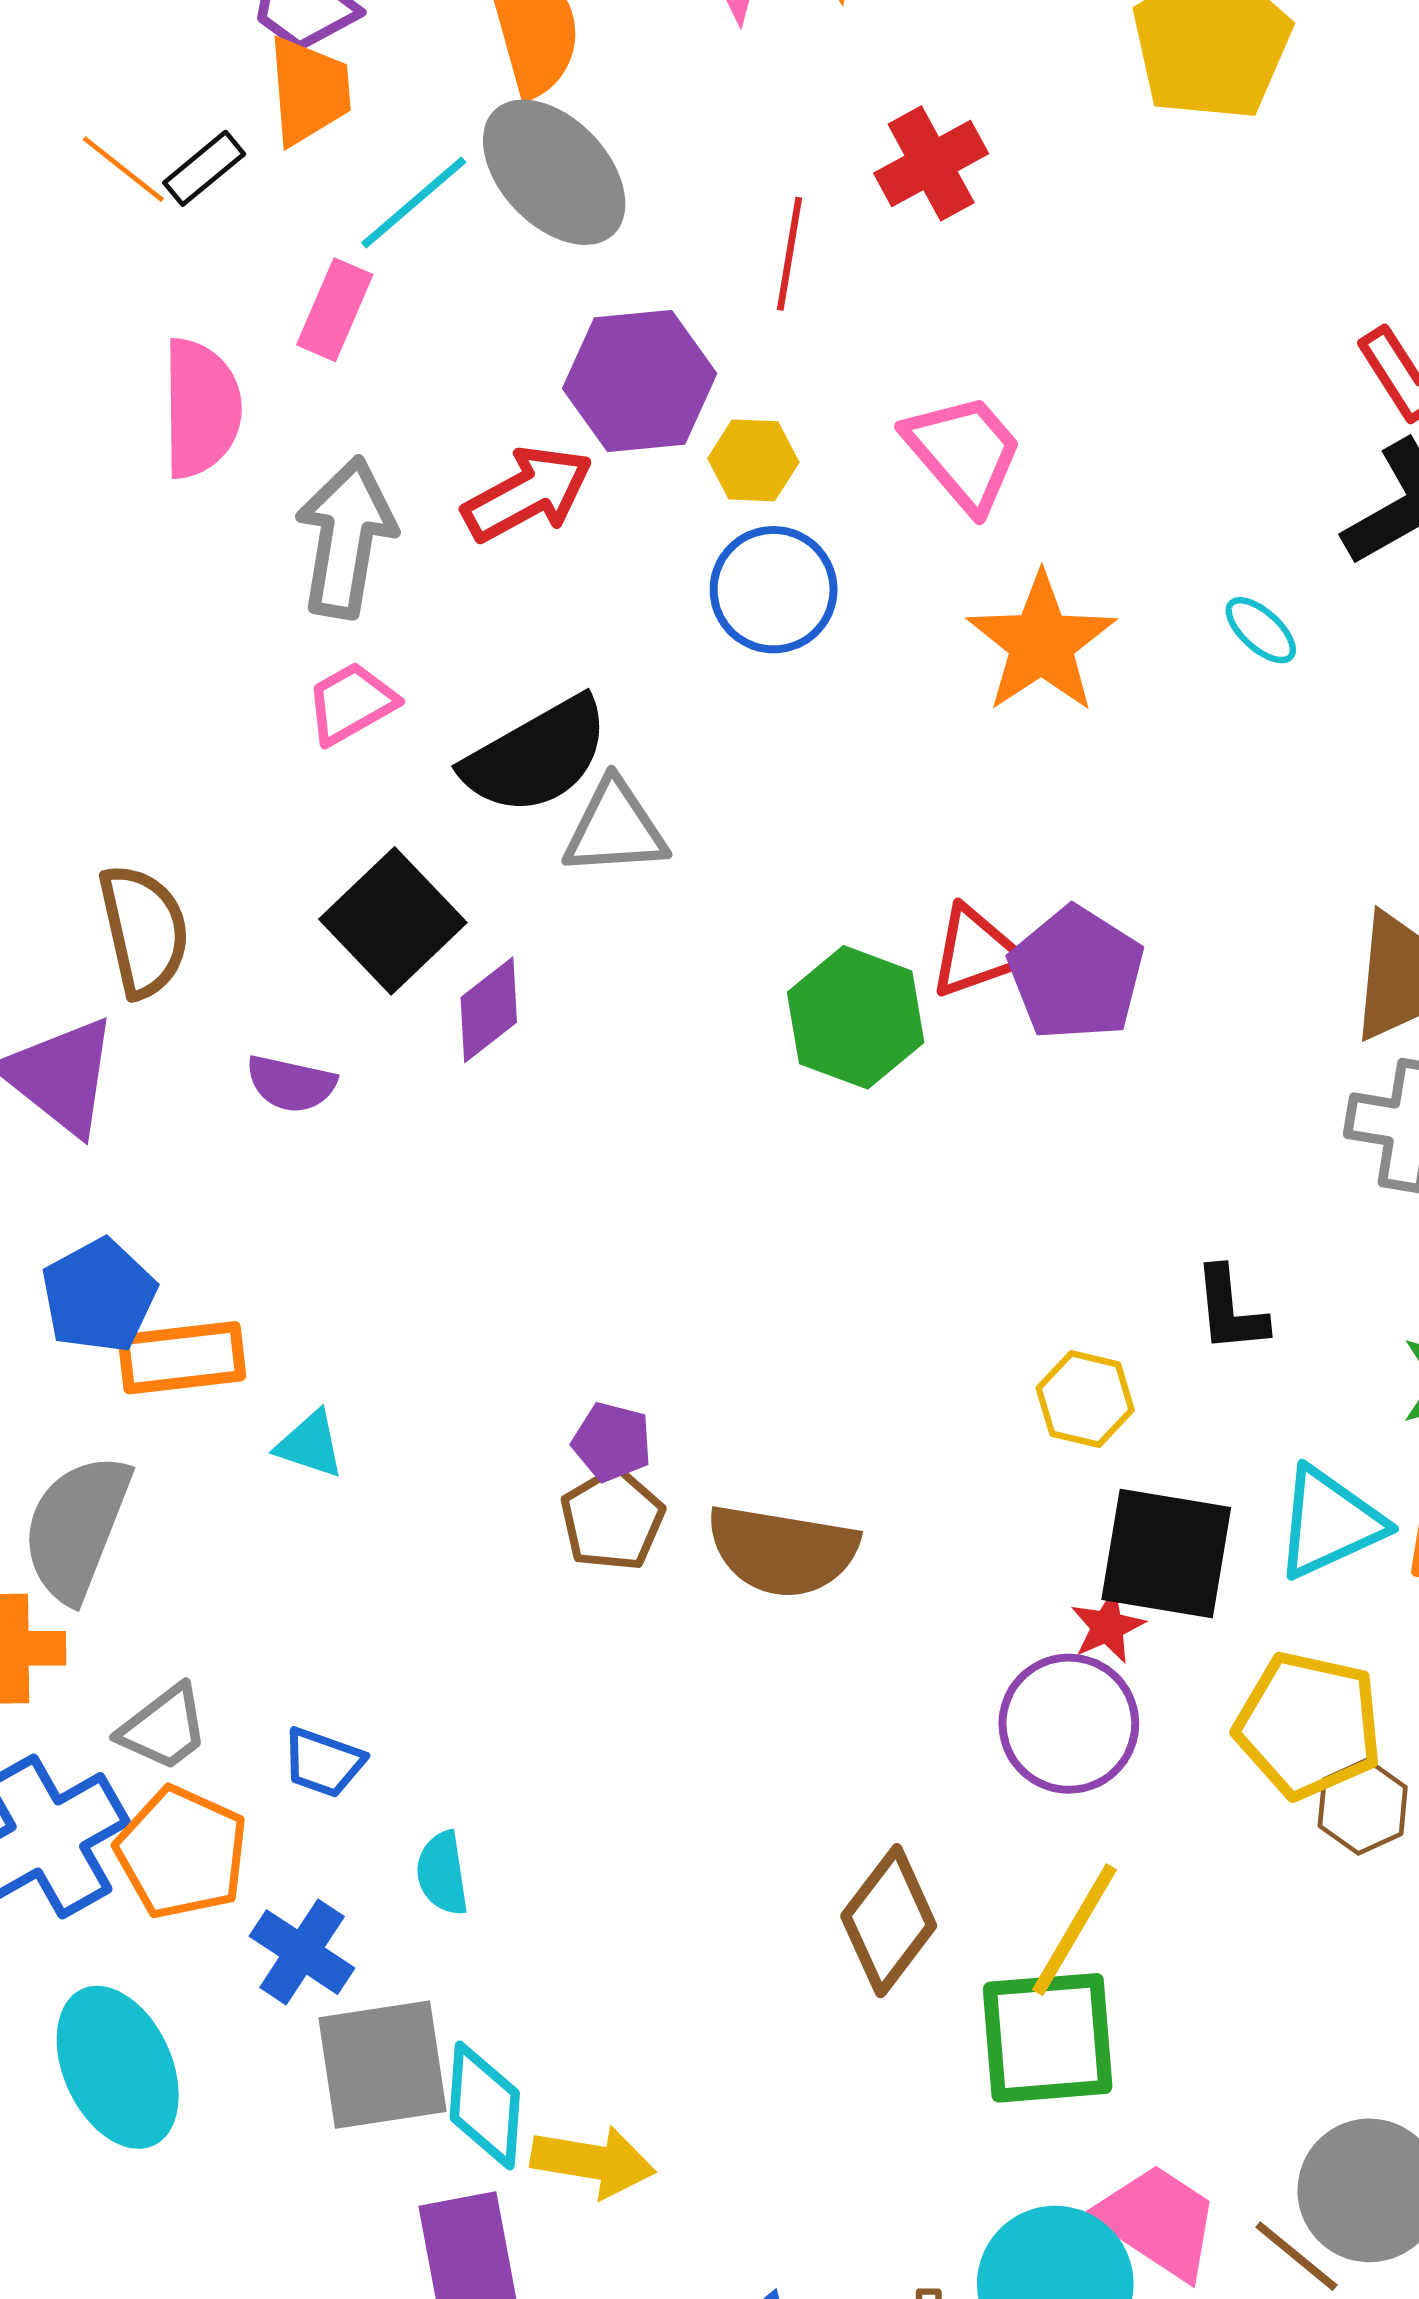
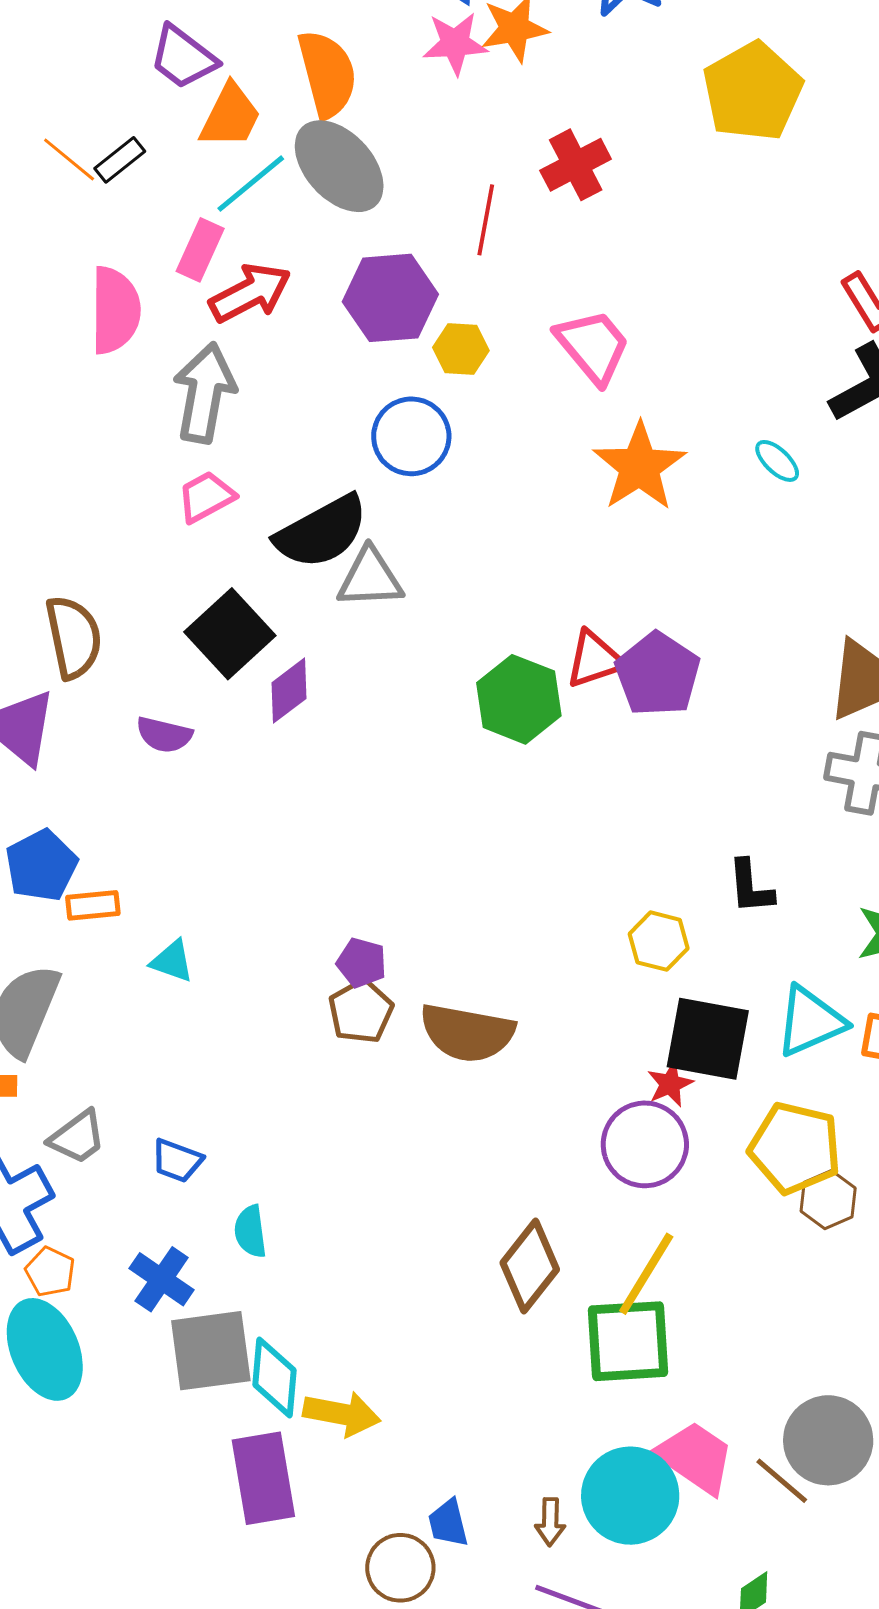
orange trapezoid: (309, 91) -> (230, 116), moved, turned 30
red arrow: (528, 494) -> (250, 293), moved
blue circle: (774, 590) -> (411, 436), moved
orange rectangle: (182, 1358) -> (93, 905), size x0.7
orange pentagon: (182, 1853) -> (50, 1272), moved, size x0.6

